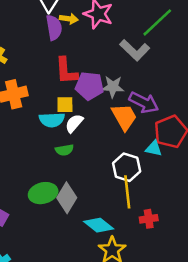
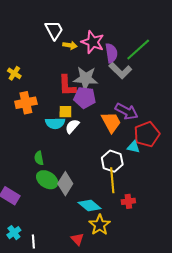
purple semicircle: (54, 28) -> (111, 53), moved
gray star: (113, 87) -> (86, 78), moved, size x1.4
green semicircle: (64, 150) -> (39, 158), moved, turned 88
green ellipse: (43, 193) -> (47, 180), turned 45

